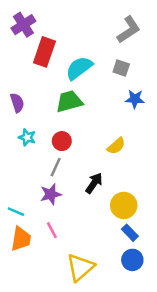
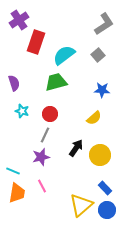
gray square: (121, 68) -> (98, 55), turned 32
blue star: (135, 99) -> (102, 90), moved
yellow circle: (124, 205) -> (100, 155), moved
yellow triangle: (80, 267) -> (81, 205), moved

